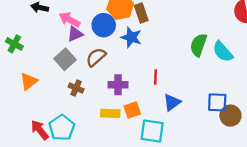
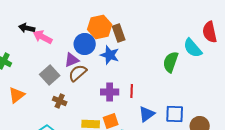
pink arrow: (69, 20) -> (43, 37), moved
purple triangle: (75, 34) -> (72, 60), moved
cyan semicircle: (223, 52) -> (193, 48), moved
purple cross: (118, 85) -> (110, 92), moved
blue square: (217, 102) -> (175, 114), moved

